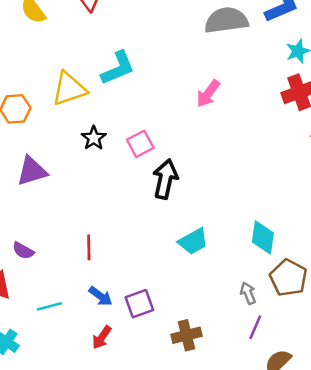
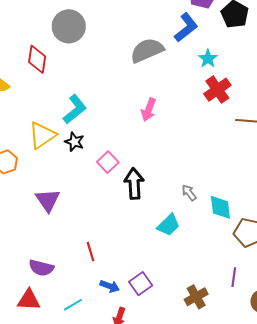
black star: (94, 138) -> (74, 142), moved
purple triangle: (32, 171) -> (48, 200), moved, turned -32
purple semicircle: (23, 251) -> (41, 268), size x1.4
gray arrow: (248, 293) -> (189, 193), moved
brown cross: (187, 335) -> (196, 297), moved

